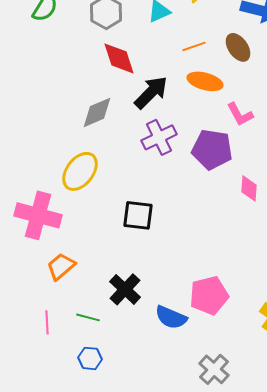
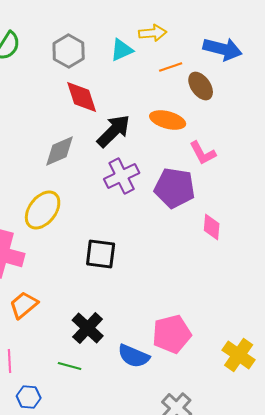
orange line: (194, 46) -> (171, 67), moved
green line: (88, 317) -> (70, 366), moved
blue hexagon: (90, 358) -> (29, 397), moved

